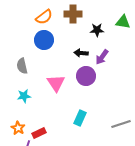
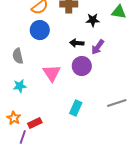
gray line: (121, 124) -> (117, 103), moved

